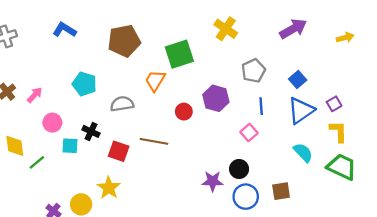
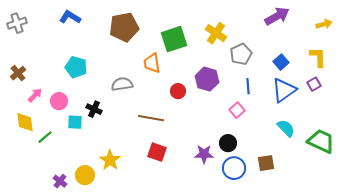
yellow cross: (226, 29) -> (216, 33), moved
orange trapezoid: (155, 81) -> (152, 63), turned -40
cyan pentagon: (84, 84) -> (76, 67), moved
pink arrow: (35, 95) -> (35, 95), moved
yellow L-shape: (338, 131) -> (318, 57), moved
red square: (119, 151) -> (157, 152), moved

